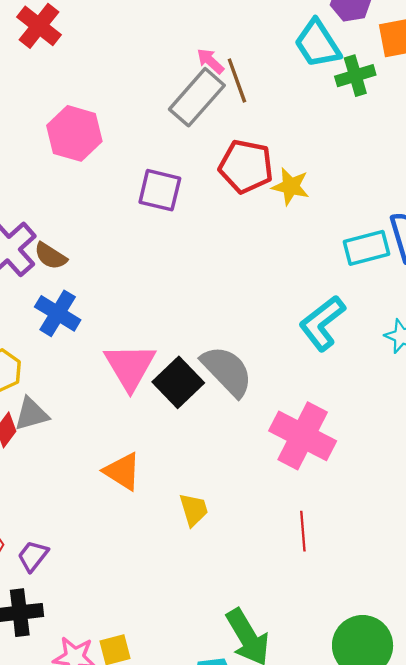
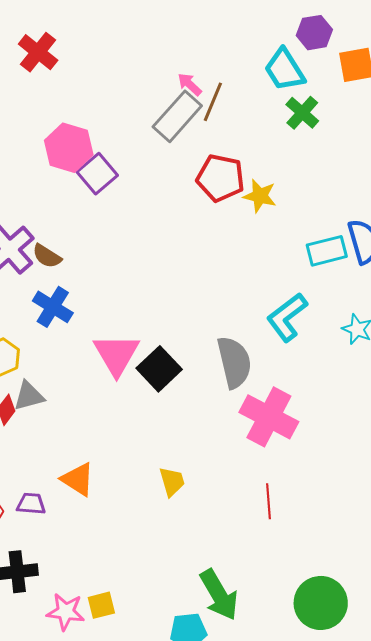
green cross: (355, 76) -> (302, 113), moved, turned -32
brown line: (237, 81) -> (213, 102), turned 42
purple square: (160, 190) -> (97, 174), moved, turned 36
gray semicircle: (227, 371) -> (234, 362), moved, turned 30
orange triangle: (122, 471) -> (78, 479), moved
purple trapezoid: (33, 556) -> (31, 504), moved, turned 56

